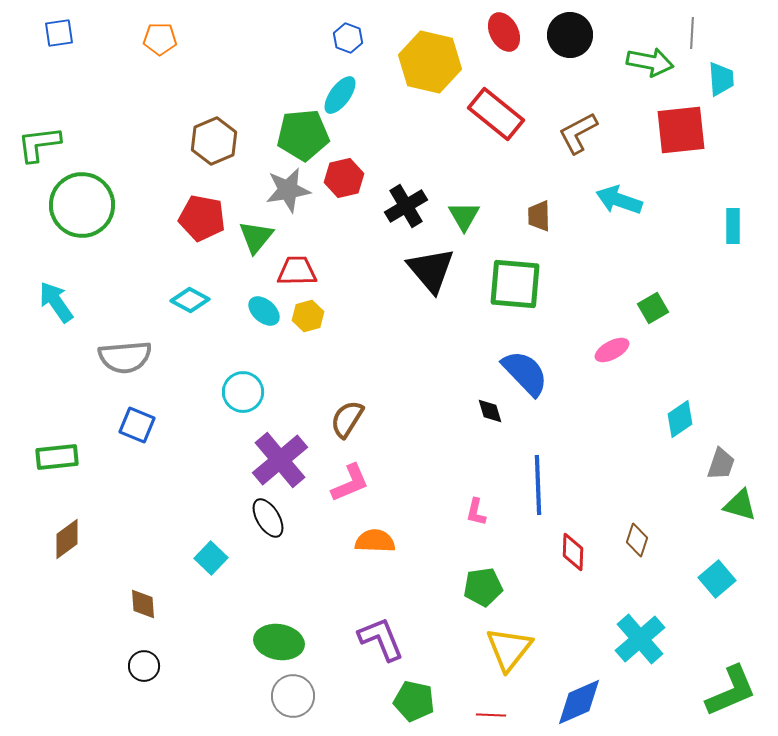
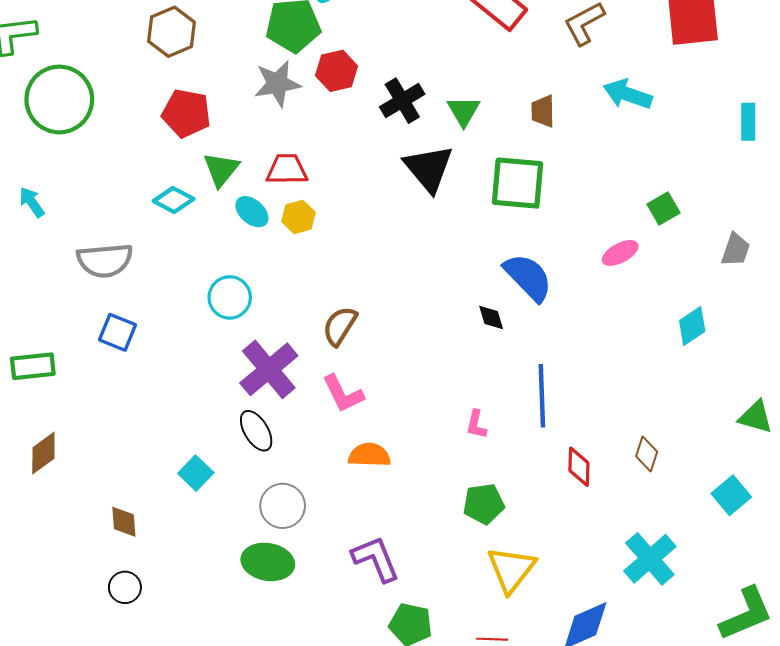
brown hexagon: (214, 141) -> (171, 32), moved
green triangle: (256, 237) -> (221, 169), moved
cyan arrow: (56, 302) -> (32, 202), size x0.7
gray trapezoid: (721, 464) -> (736, 250), moved
pink L-shape: (350, 483) -> (343, 394), turned 87
gray circle: (293, 696) -> (283, 506), moved

